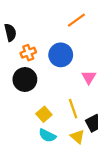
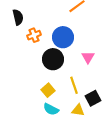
black circle: (25, 80) -> (53, 59), moved
yellow triangle: (78, 137) -> (78, 110), turned -32

